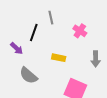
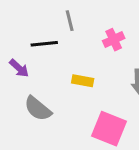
pink cross: (80, 31) -> (114, 40), turned 32
black line: (34, 32) -> (44, 44), turned 66

